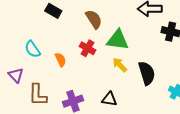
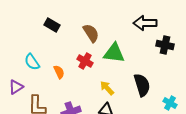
yellow arrow: (120, 65) -> (107, 88), moved
purple triangle: (16, 75) -> (16, 87), turned 42

